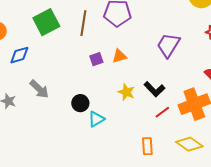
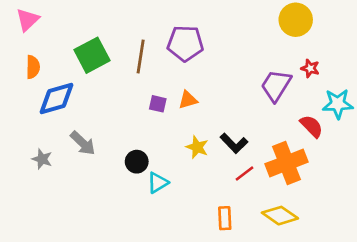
purple trapezoid: (168, 45) -> (276, 85), moved
blue diamond: (19, 55) -> (57, 99), size x1.4
purple square: (96, 59) -> (158, 104), turned 32

